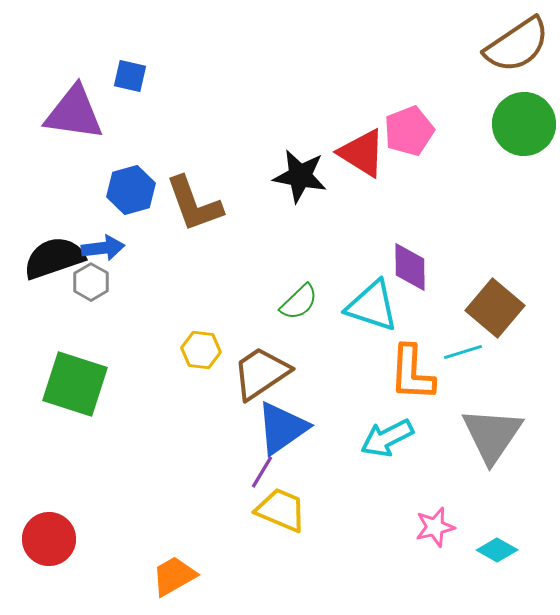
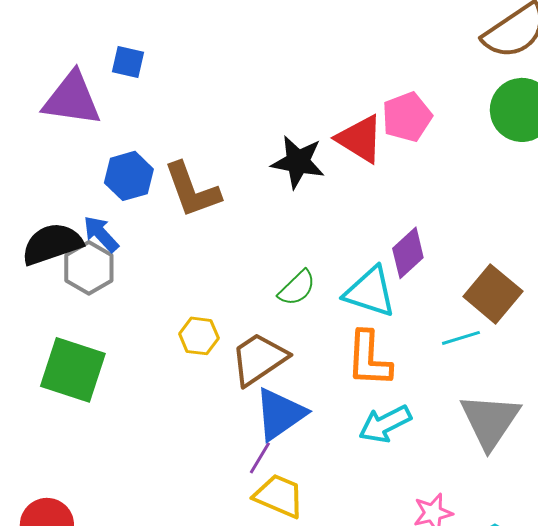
blue arrow: (103, 248) -> (101, 234), turned -126
purple diamond: (410, 267) -> (408, 253), turned 48
gray hexagon: (91, 282) -> (89, 268), size x1.4
orange L-shape: (412, 373) -> (369, 359), moved

